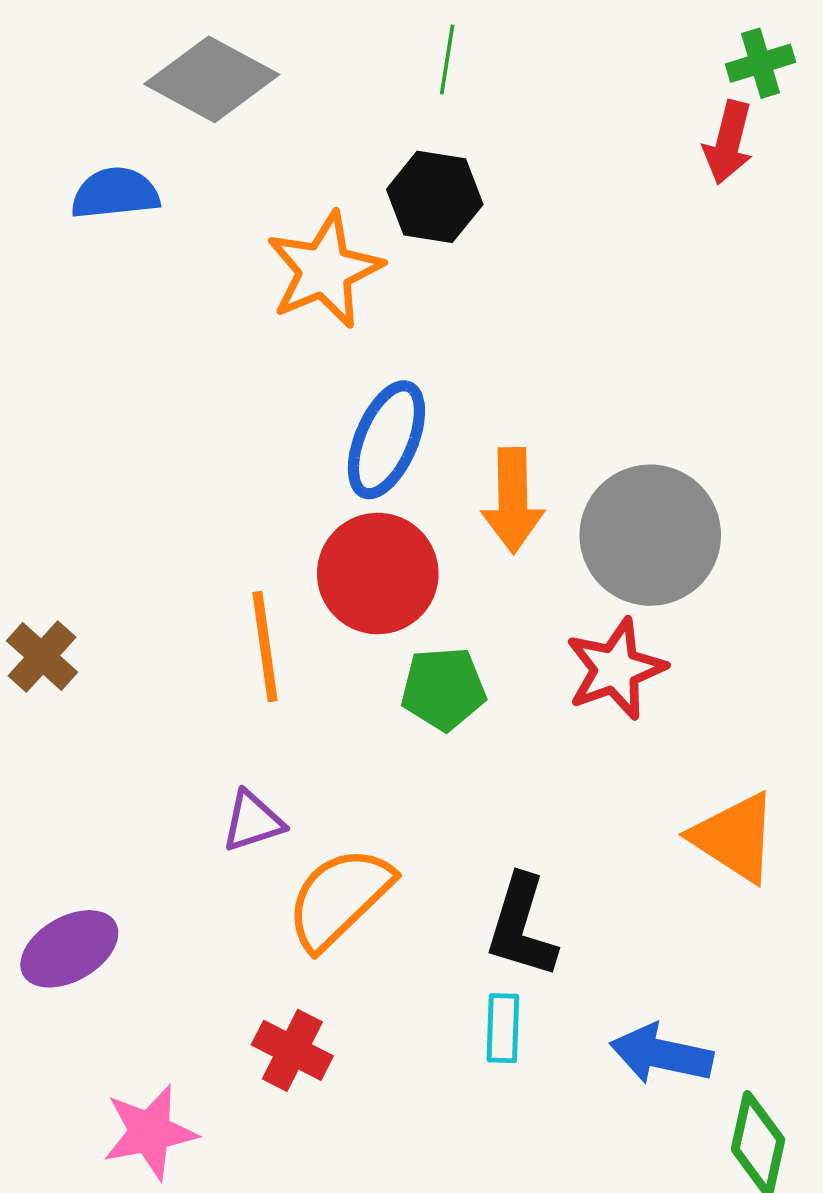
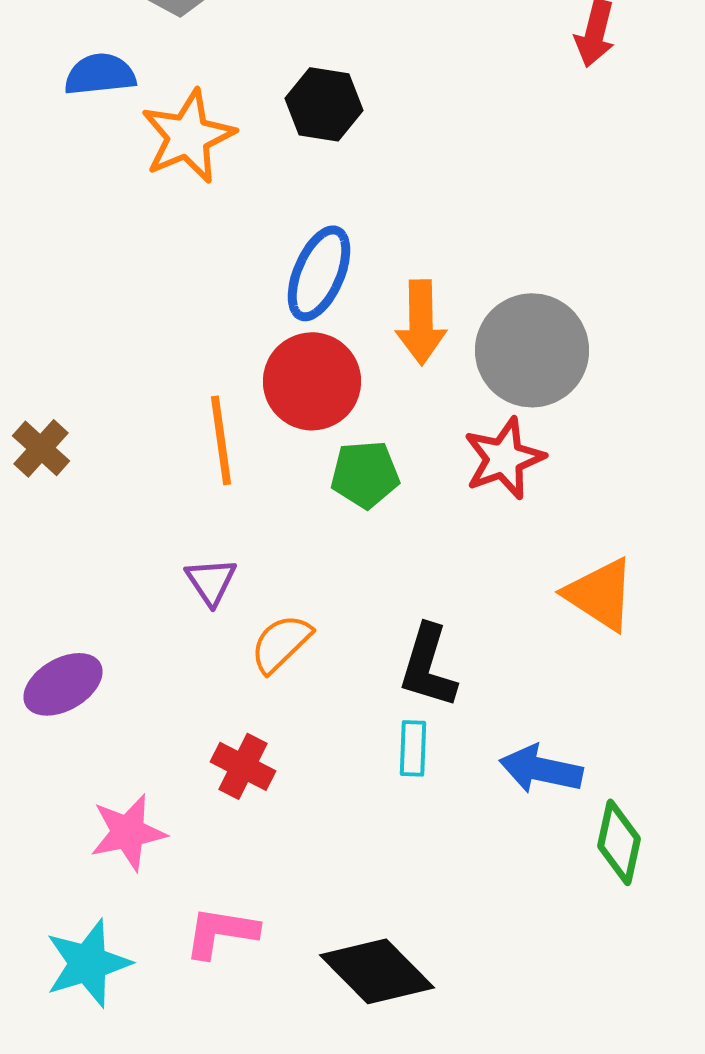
black hexagon: (435, 197) -> (324, 104), moved
orange star: (324, 270) -> (188, 136), moved
purple triangle: (253, 821) -> (211, 581), turned -46
orange semicircle: (339, 898) -> (281, 643), size x0.7

